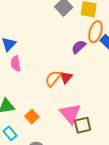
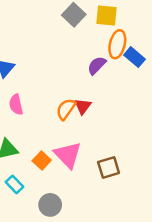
pink semicircle: (16, 64) -> (16, 105), moved
pink triangle: (70, 114) -> (68, 155), moved

